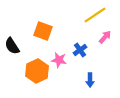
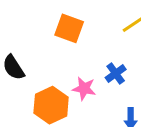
orange square: (43, 31) -> (69, 28), moved

